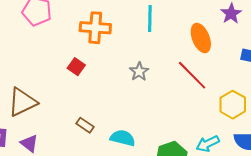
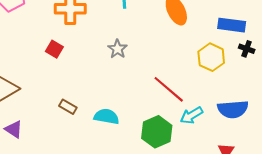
red line: (192, 75) -> (169, 89), moved
yellow hexagon: (233, 105) -> (211, 57), moved

